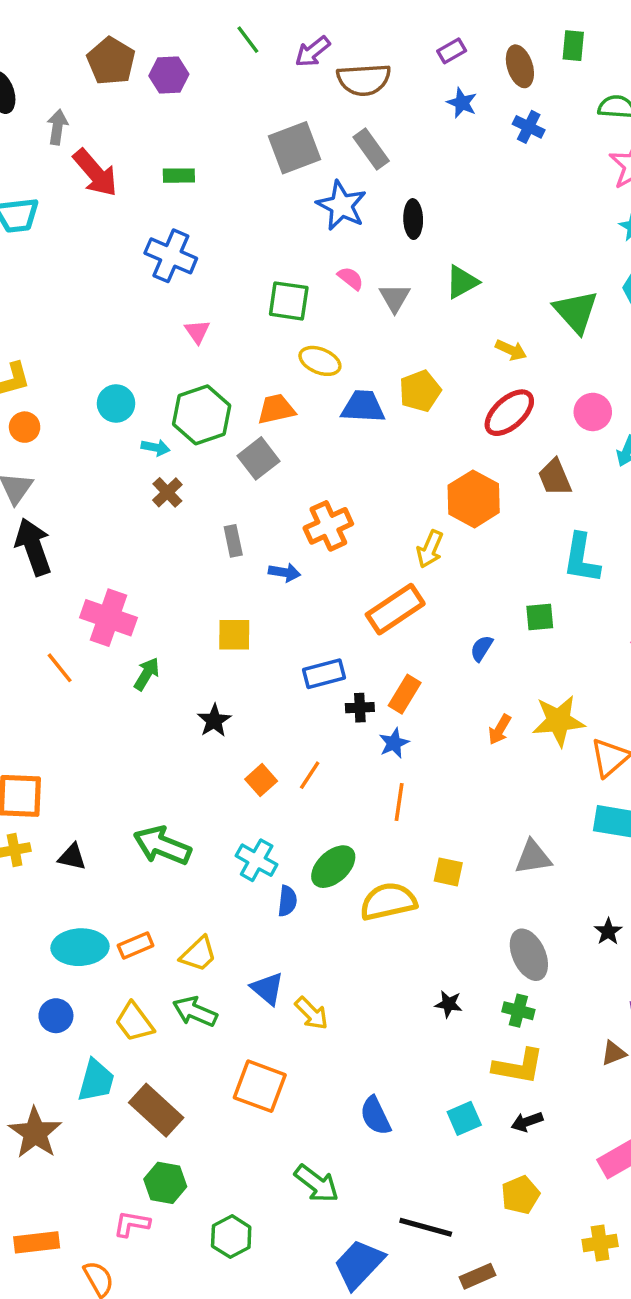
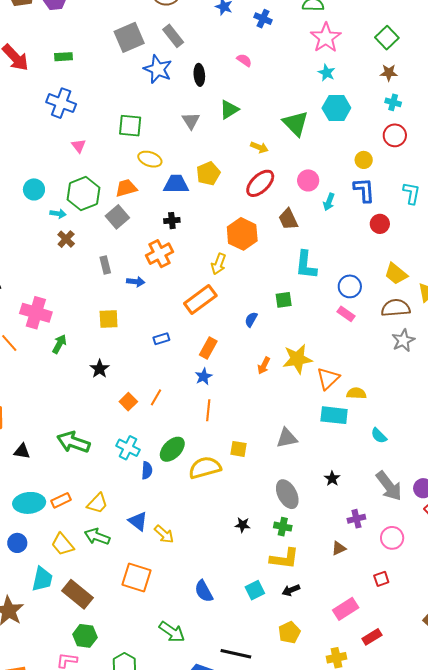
pink semicircle: (351, 278) -> (244, 60), moved
blue rectangle: (324, 674) -> (161, 339), size x0.7
black cross: (360, 708) -> (172, 221), moved

